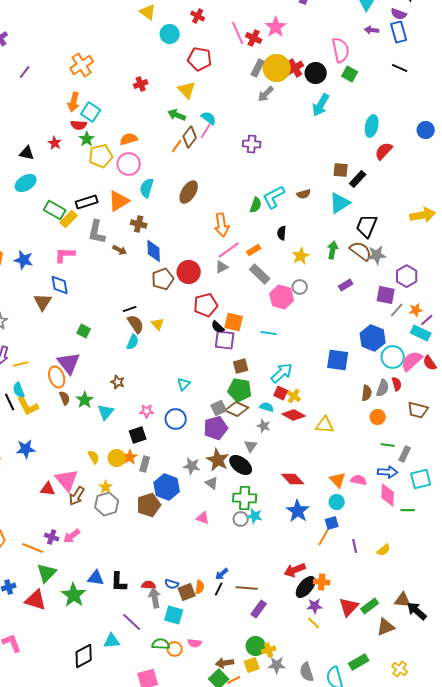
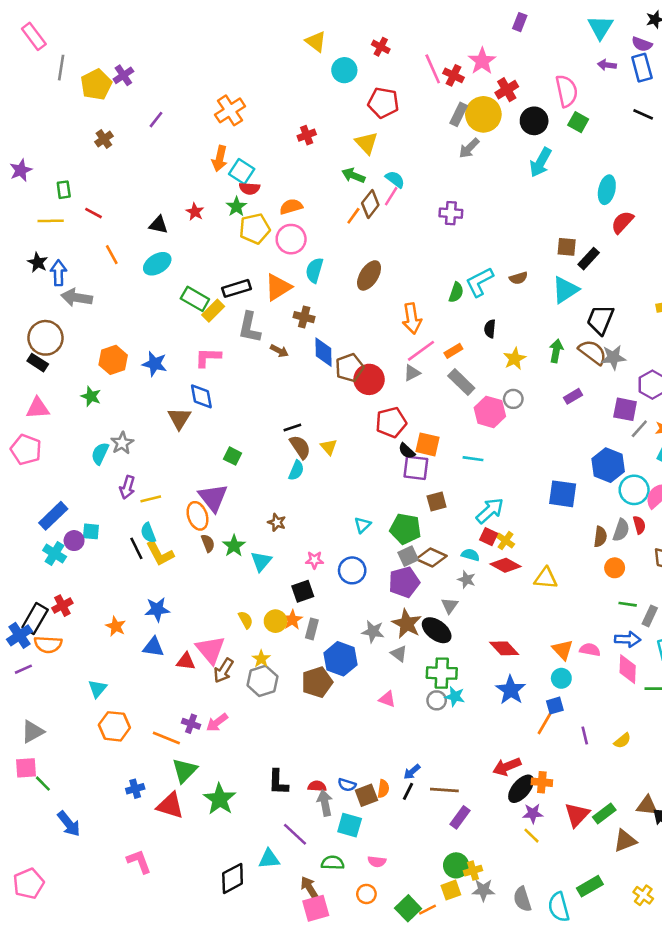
red cross: (295, 68) -> (507, 90), moved
red semicircle: (79, 125) -> (249, 188), moved
brown pentagon: (163, 279) -> (350, 368), moved
green pentagon: (240, 390) -> (405, 529), moved
blue triangle: (96, 578) -> (153, 647), moved
orange circle: (175, 649) -> (366, 894), moved
brown arrow: (225, 663) -> (309, 887), moved, turned 66

